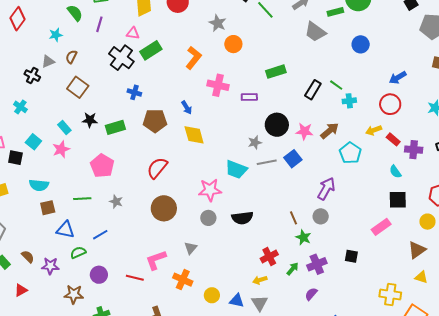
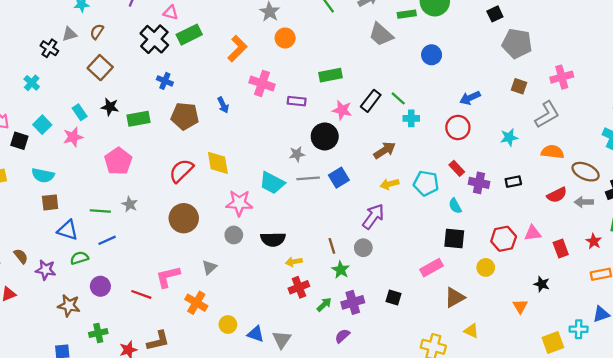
yellow arrow: (374, 130) -> (389, 184), moved
pink star: (304, 131) -> (342, 110), moved
yellow diamond: (194, 135) -> (218, 163), moved
cyan pentagon: (350, 153) -> (426, 183), moved, turned -30
green line: (82, 199) -> (100, 211), moved
brown triangle: (417, 250) -> (455, 297), moved
yellow arrow: (260, 280) -> (294, 262), moved

